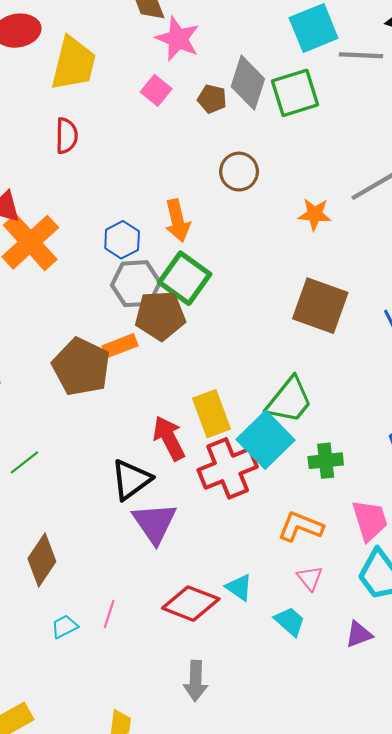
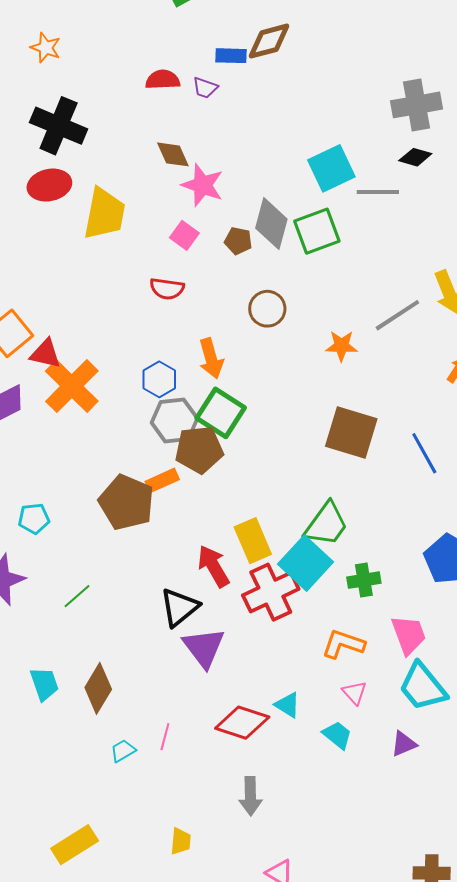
red semicircle: (67, 136) -> (167, 289), moved, turned 100

